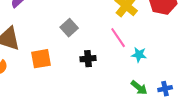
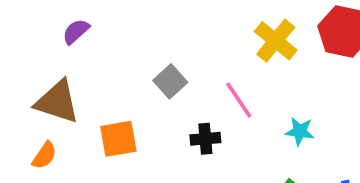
pink line: (118, 38) -> (239, 100), moved

